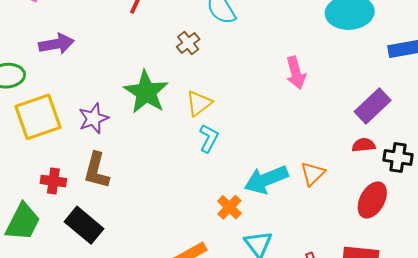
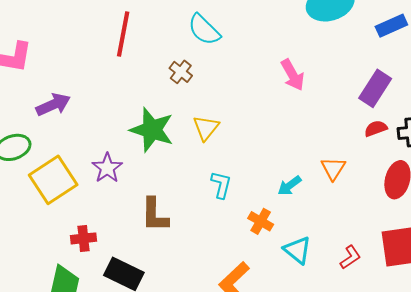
cyan L-shape: (209, 138) -> (221, 185), moved
brown L-shape: (97, 170) -> (155, 215), moved
cyan arrow: (266, 180) -> (290, 186), size x0.6

